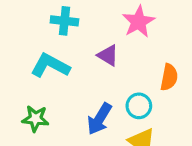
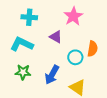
cyan circle: (139, 106) -> (75, 57), moved
green star: (35, 119) -> (23, 72), moved

